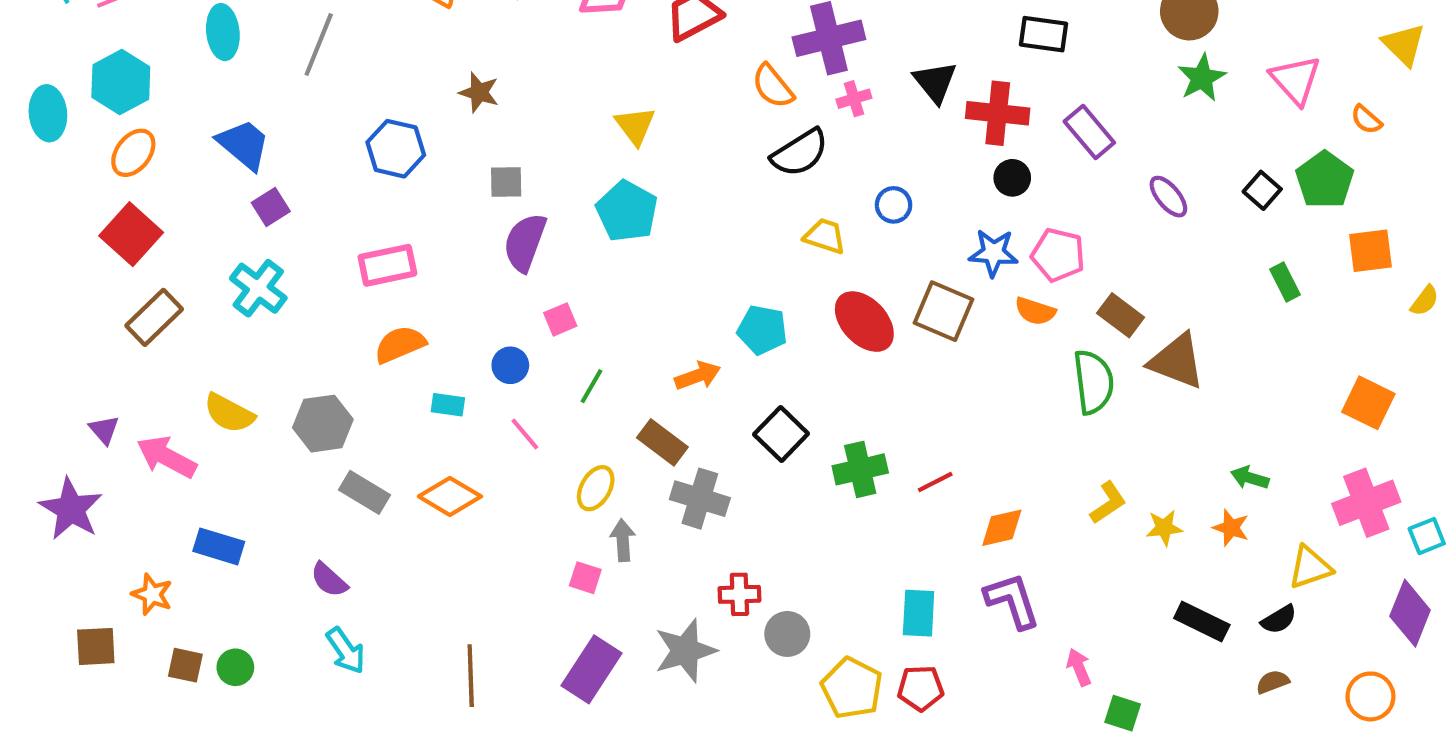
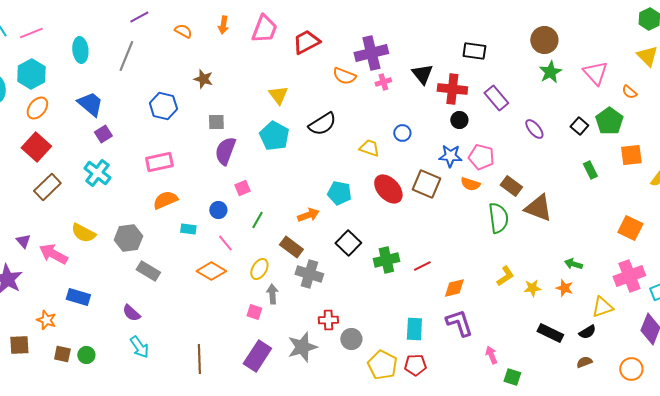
orange semicircle: (773, 86) -> (344, 76), turned -30
black semicircle: (800, 153) -> (322, 124), moved
orange diamond: (450, 496) -> (211, 271), moved

